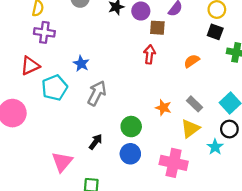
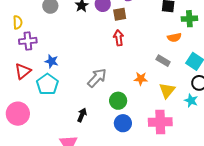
orange semicircle: (192, 61) -> (174, 37), moved, turned -144
blue star: (81, 64) -> (52, 61), moved
gray arrow: (97, 93) -> (97, 78), moved, turned 30
gray rectangle: (194, 104) -> (163, 61), moved
black arrow: (96, 142) -> (82, 115), moved

